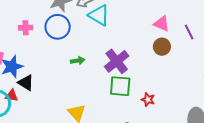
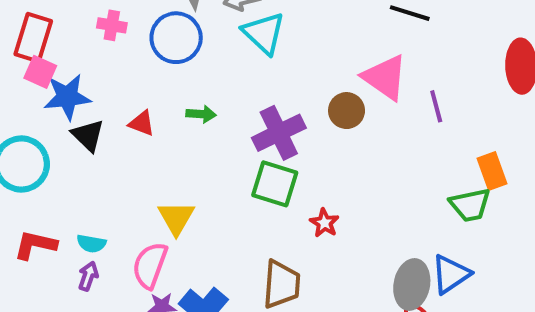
pink triangle: (162, 24) -> (385, 77), size x1.4
brown circle: (162, 47) -> (347, 111), moved
red triangle: (12, 96) -> (142, 123), moved

